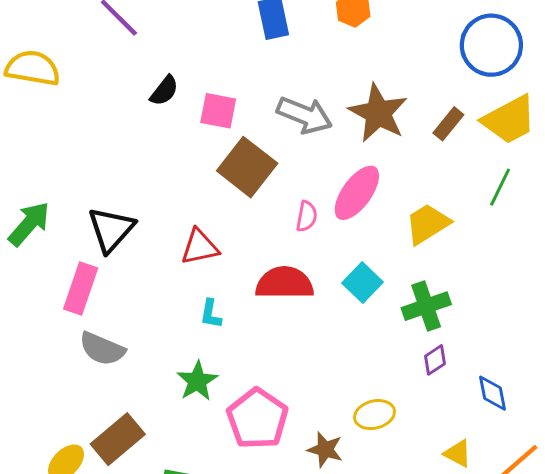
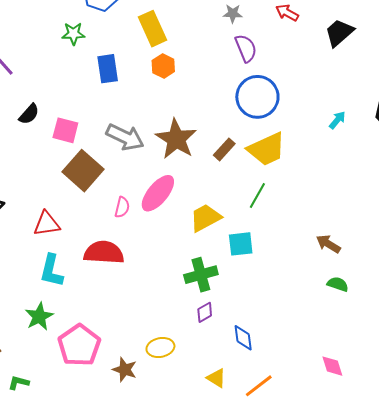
cyan square: (362, 283) -> (241, 244), moved, turned 36
cyan L-shape: (211, 314) -> (51, 271), size x1.6

